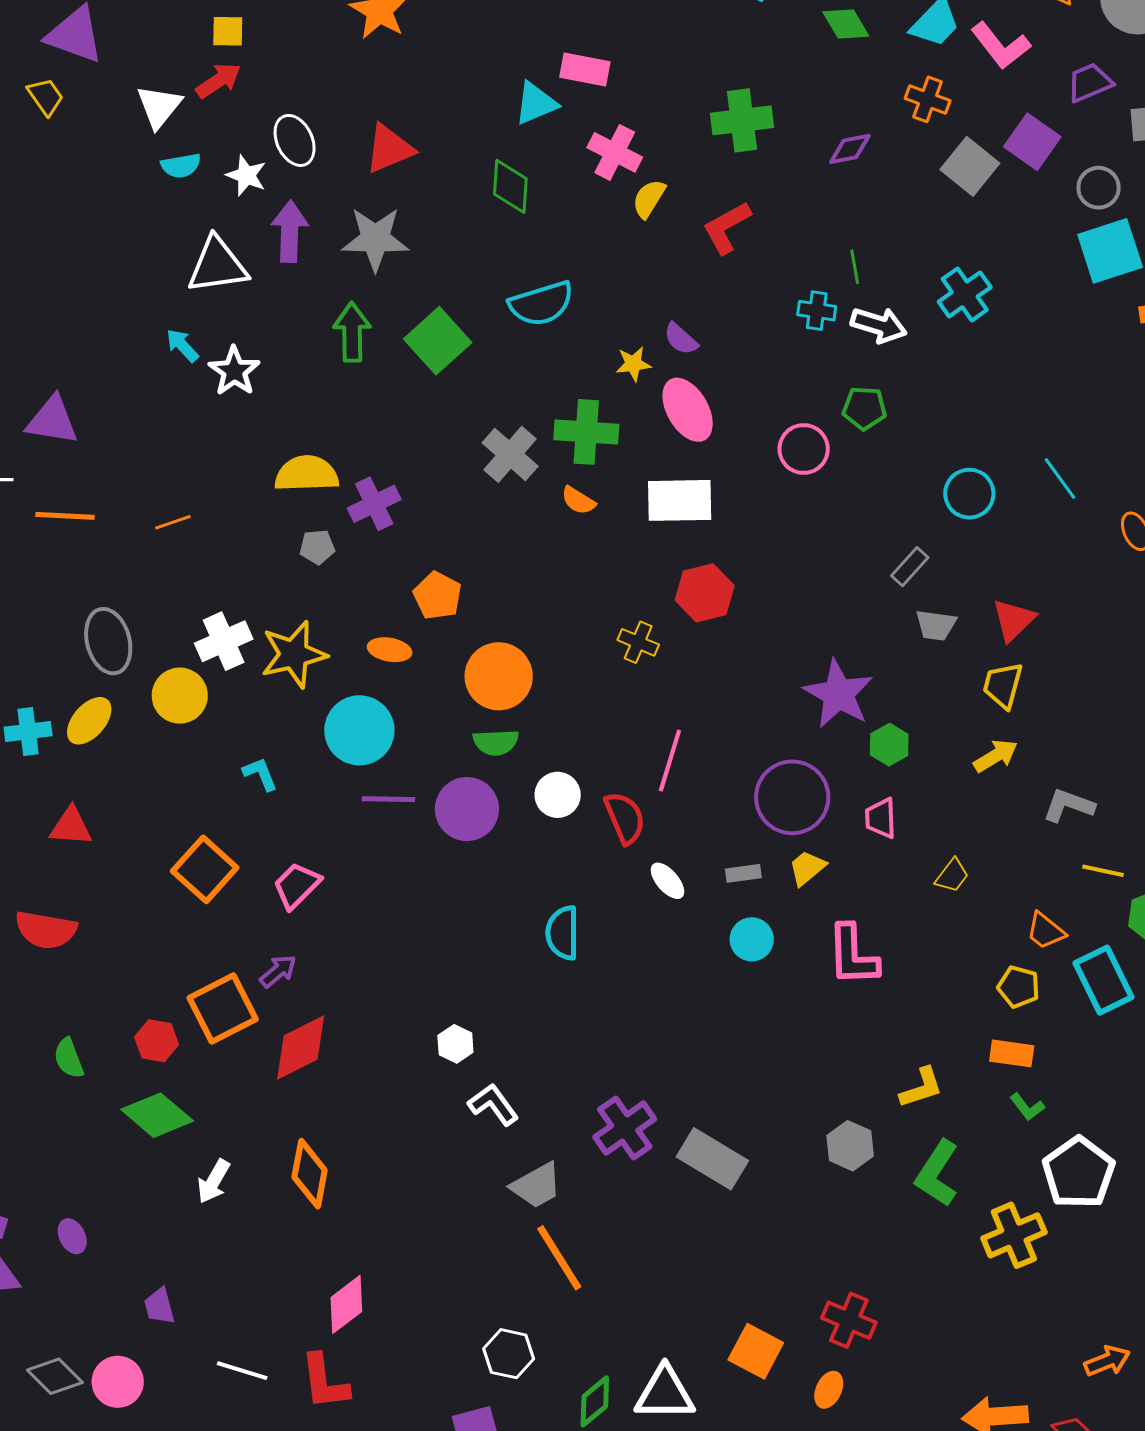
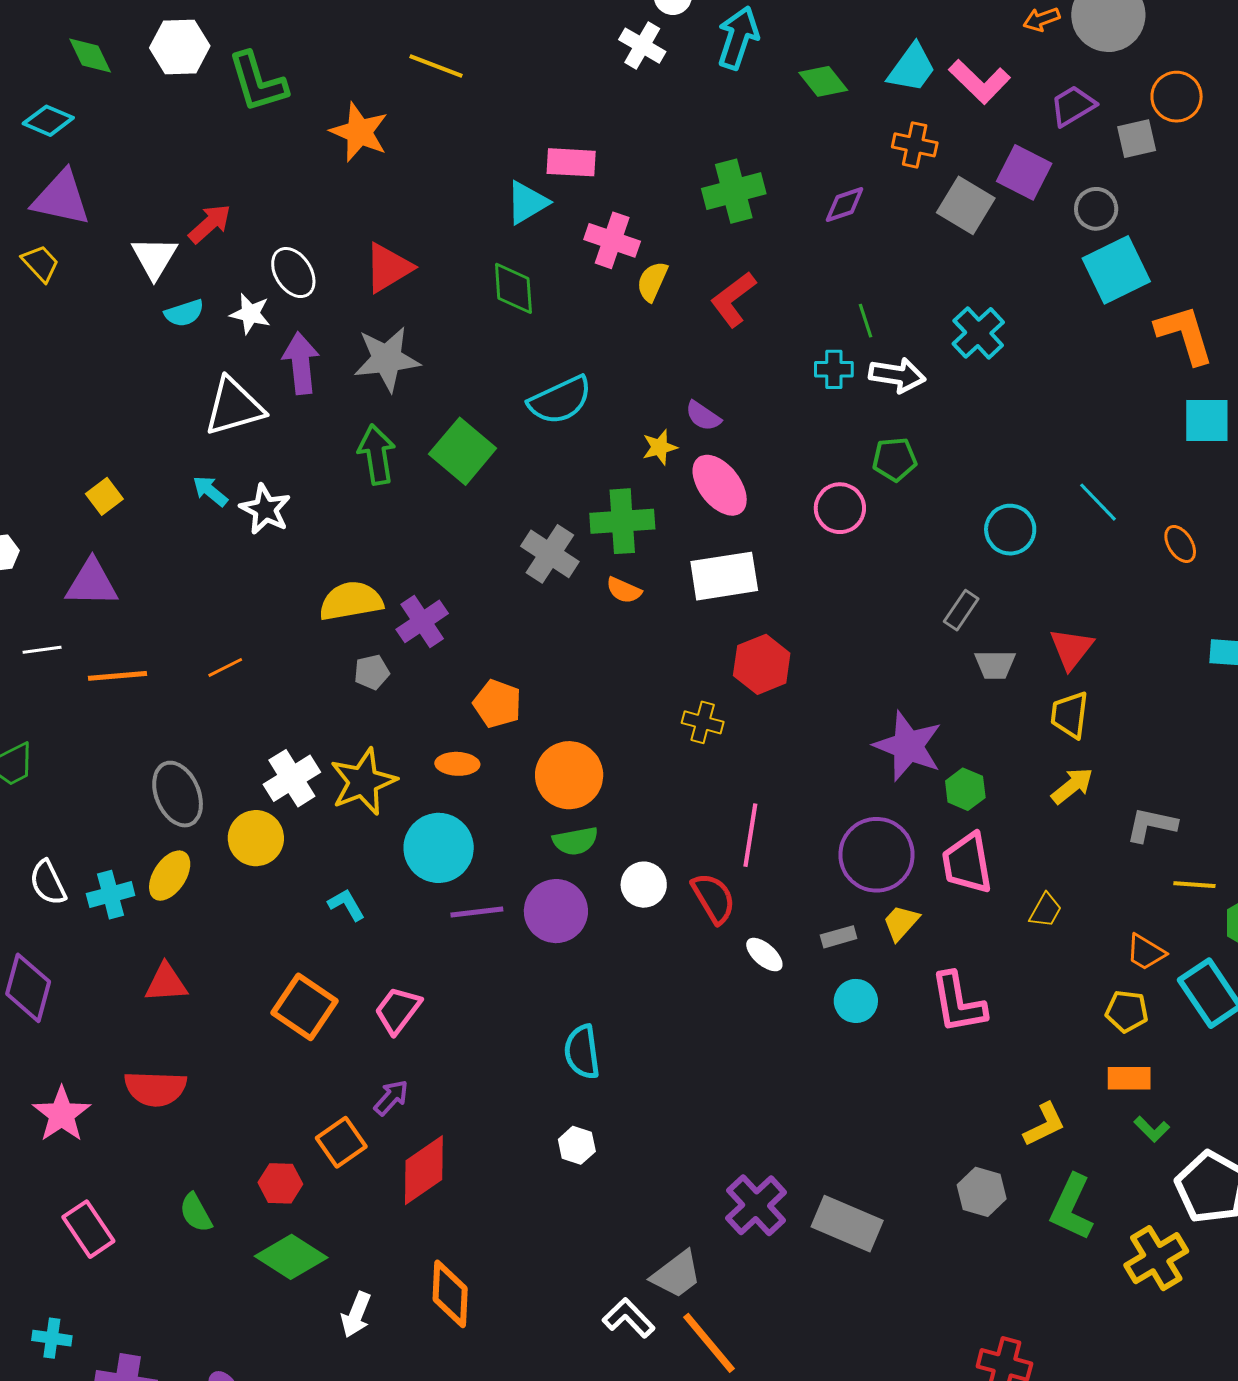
yellow square: (228, 31) -> (104, 496), moved, turned -30
pink trapezoid: (881, 818) -> (967, 863), size x1.5
cyan semicircle: (563, 933) -> (582, 1052), moved
orange square: (223, 1008) -> (341, 1142), size x0.7
white L-shape: (493, 1104) -> (629, 1318), moved

